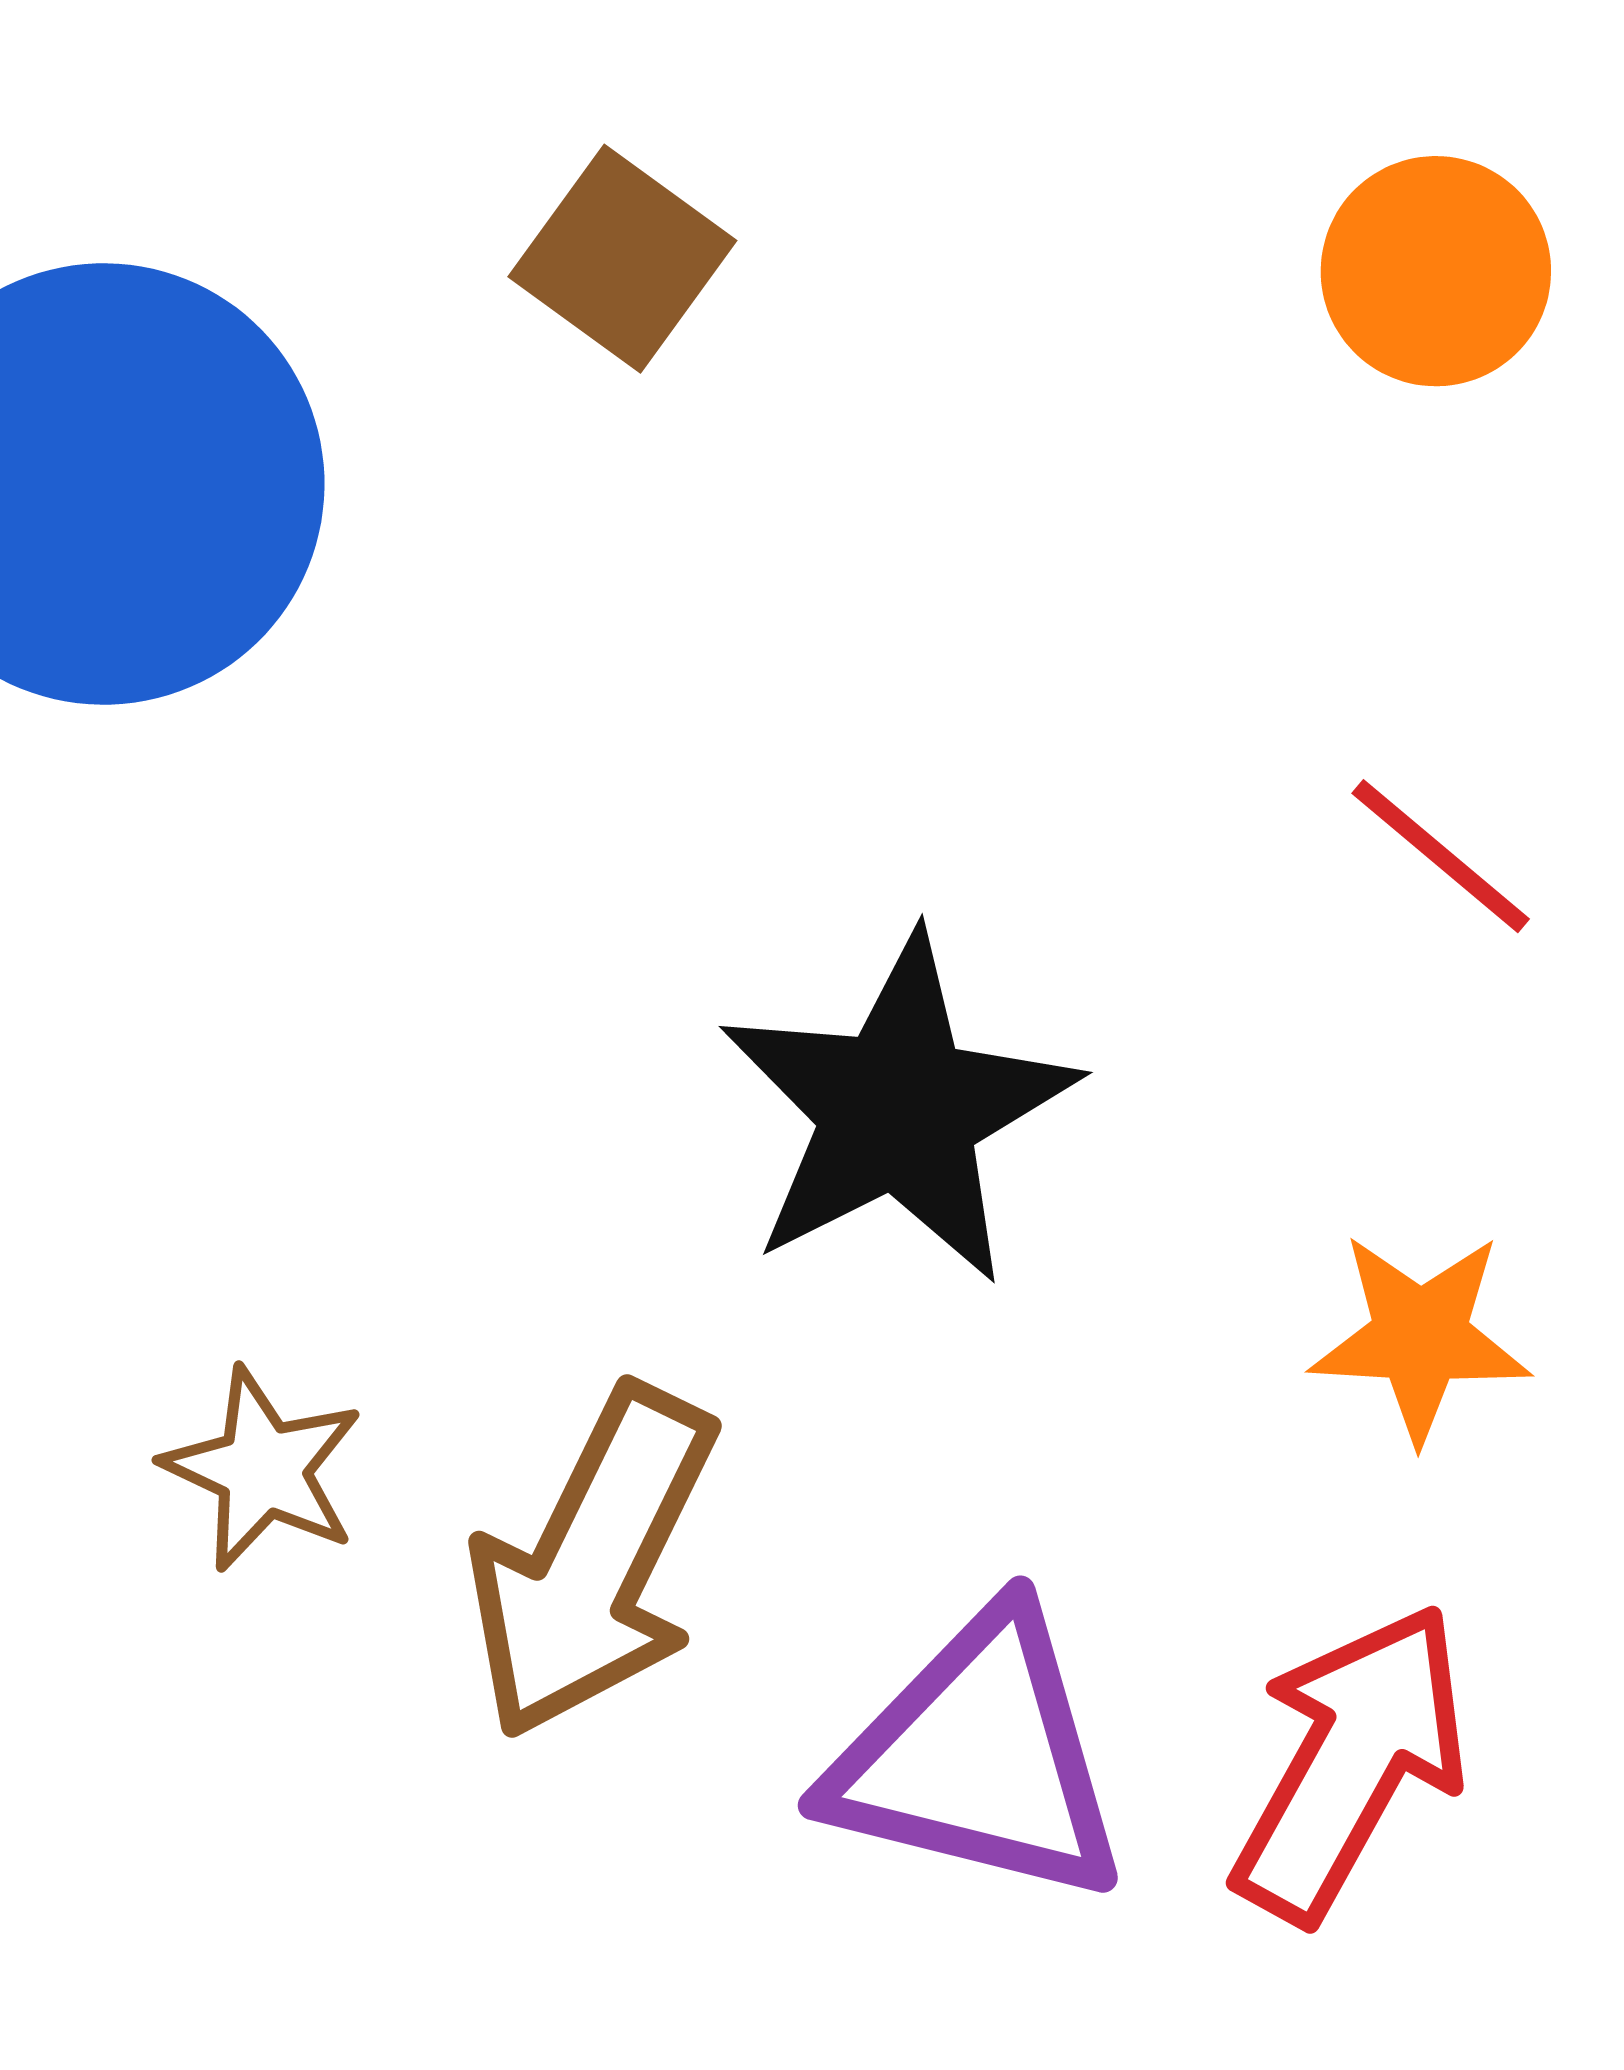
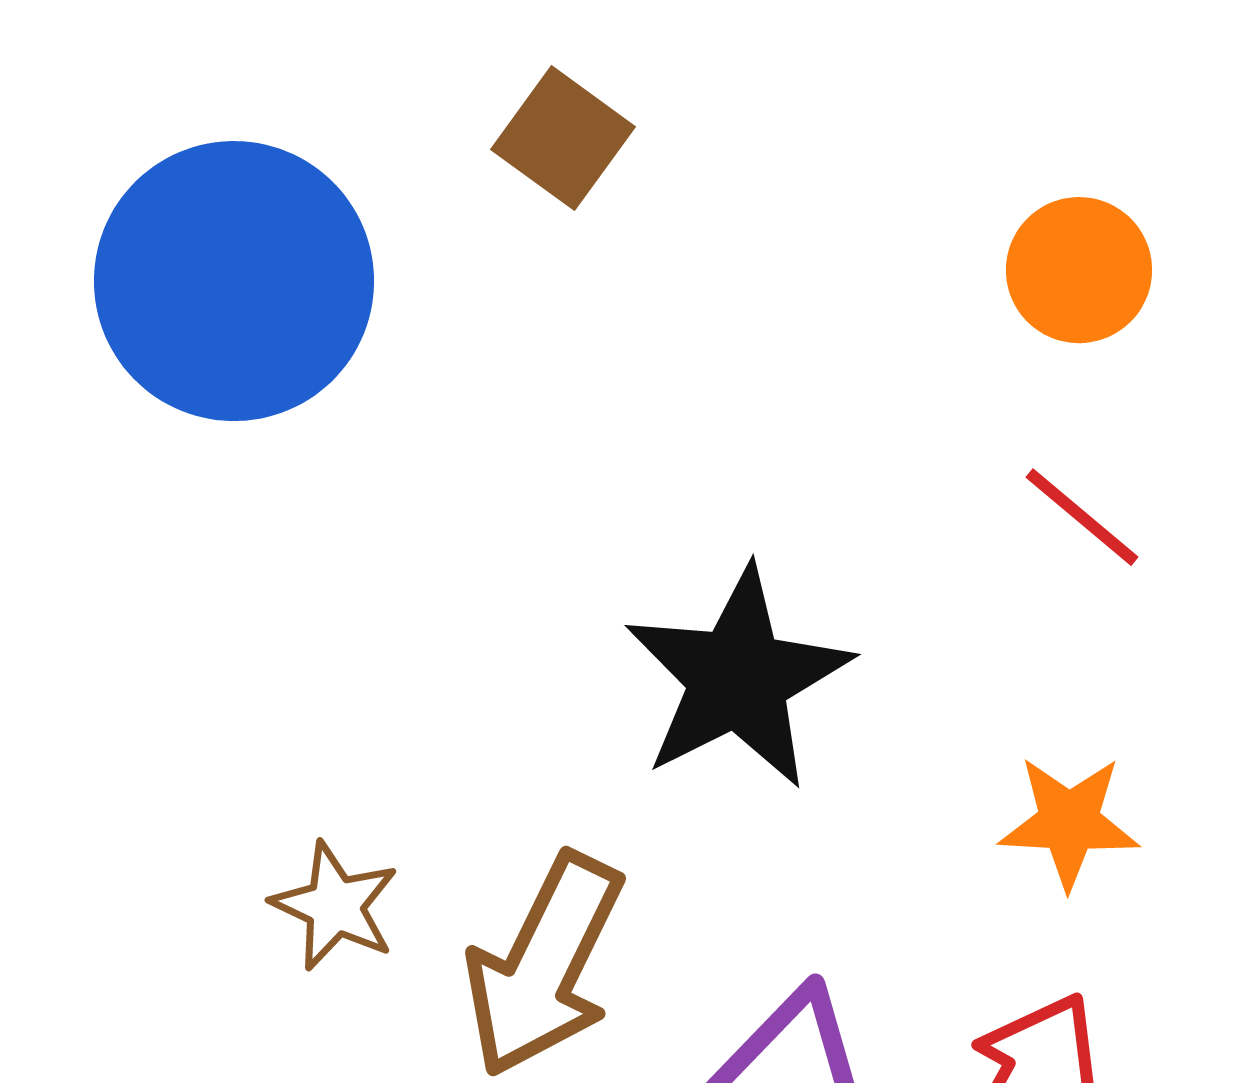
orange circle: (1436, 271) -> (1079, 270), moved

